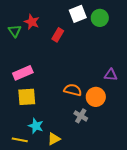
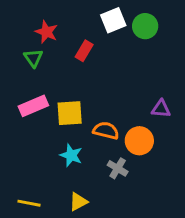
green triangle: (15, 31) -> (33, 58), moved
yellow square: (27, 97) -> (70, 113), moved
cyan star: (36, 126) -> (71, 155), moved

